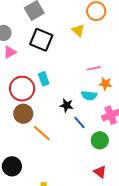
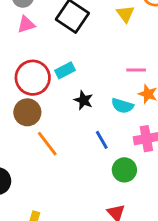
cyan rectangle: (44, 79) -> (65, 70), turned 72
black star: (66, 105) -> (84, 100), moved

